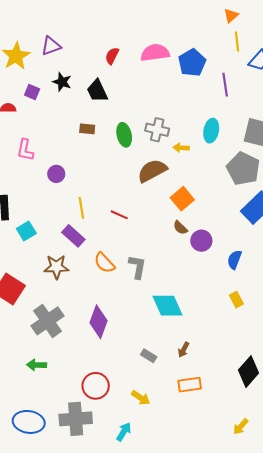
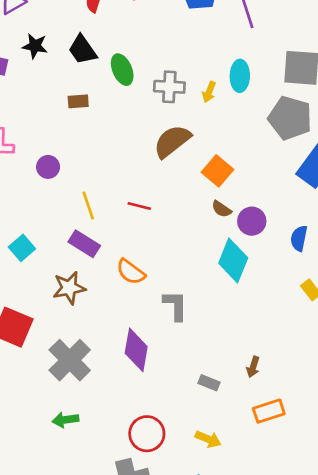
green ellipse: (124, 135) -> (122, 70), moved
yellow arrow: (181, 148) -> (209, 92), moved, turned -63
gray L-shape: (137, 267) -> (175, 305), moved
cyan diamond: (167, 306) -> (233, 261), moved, turned 56

